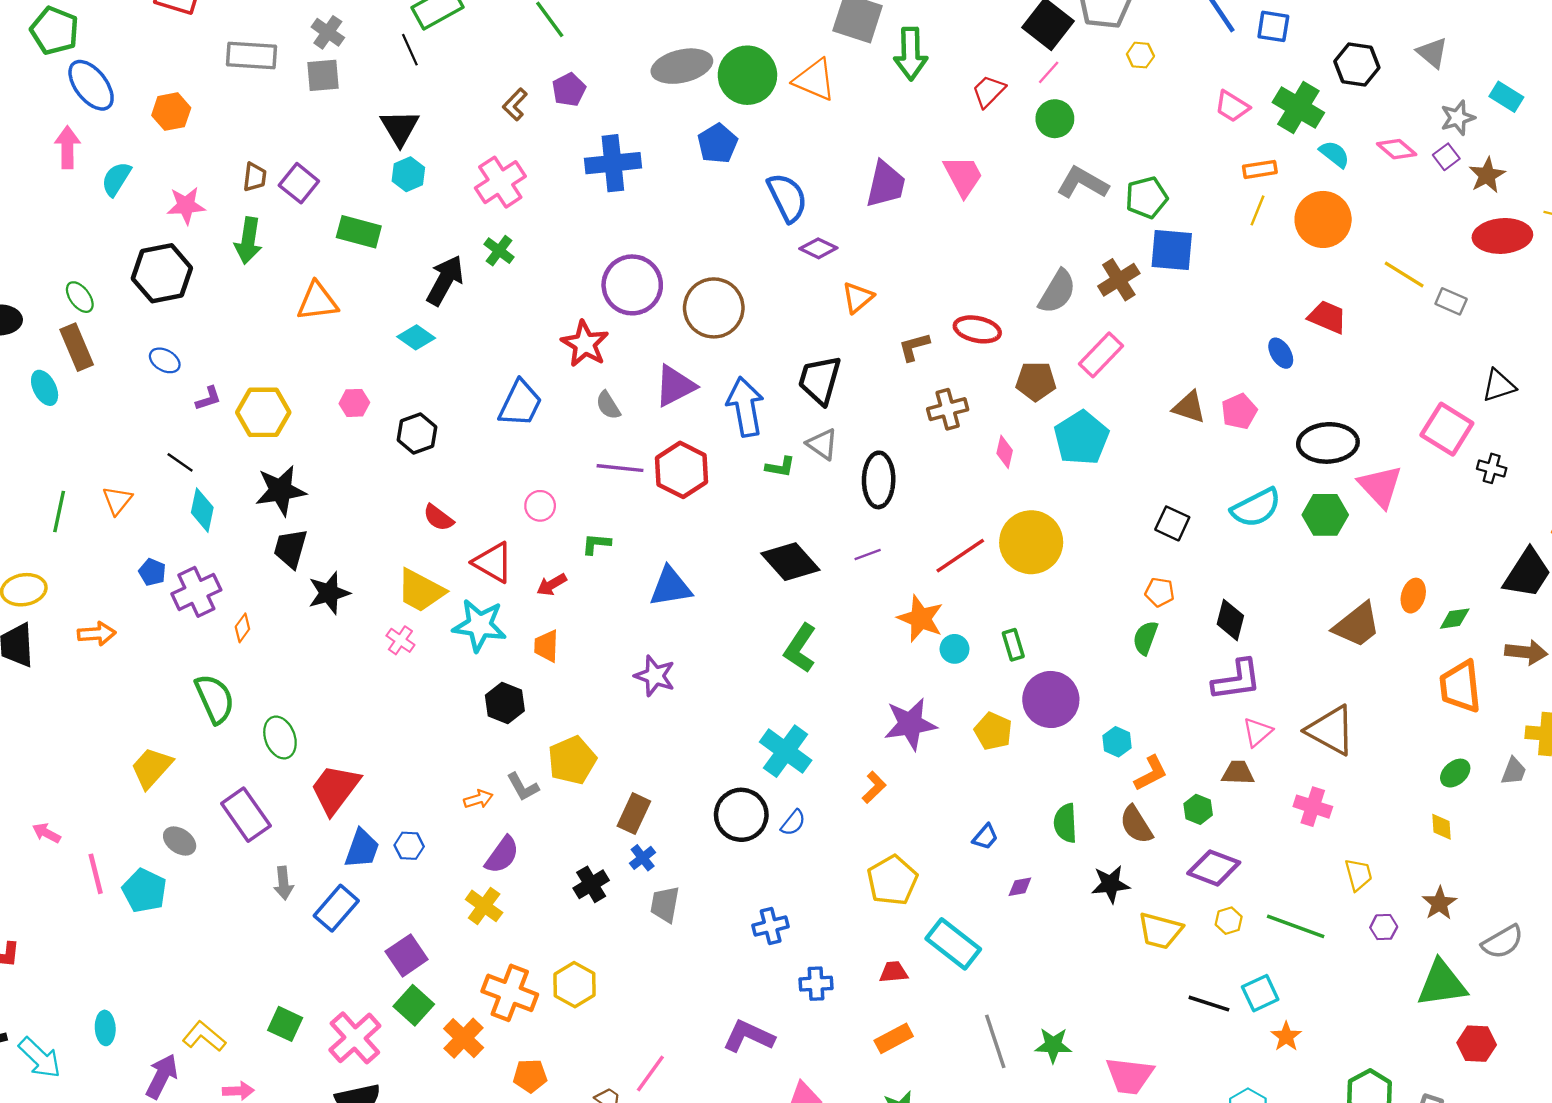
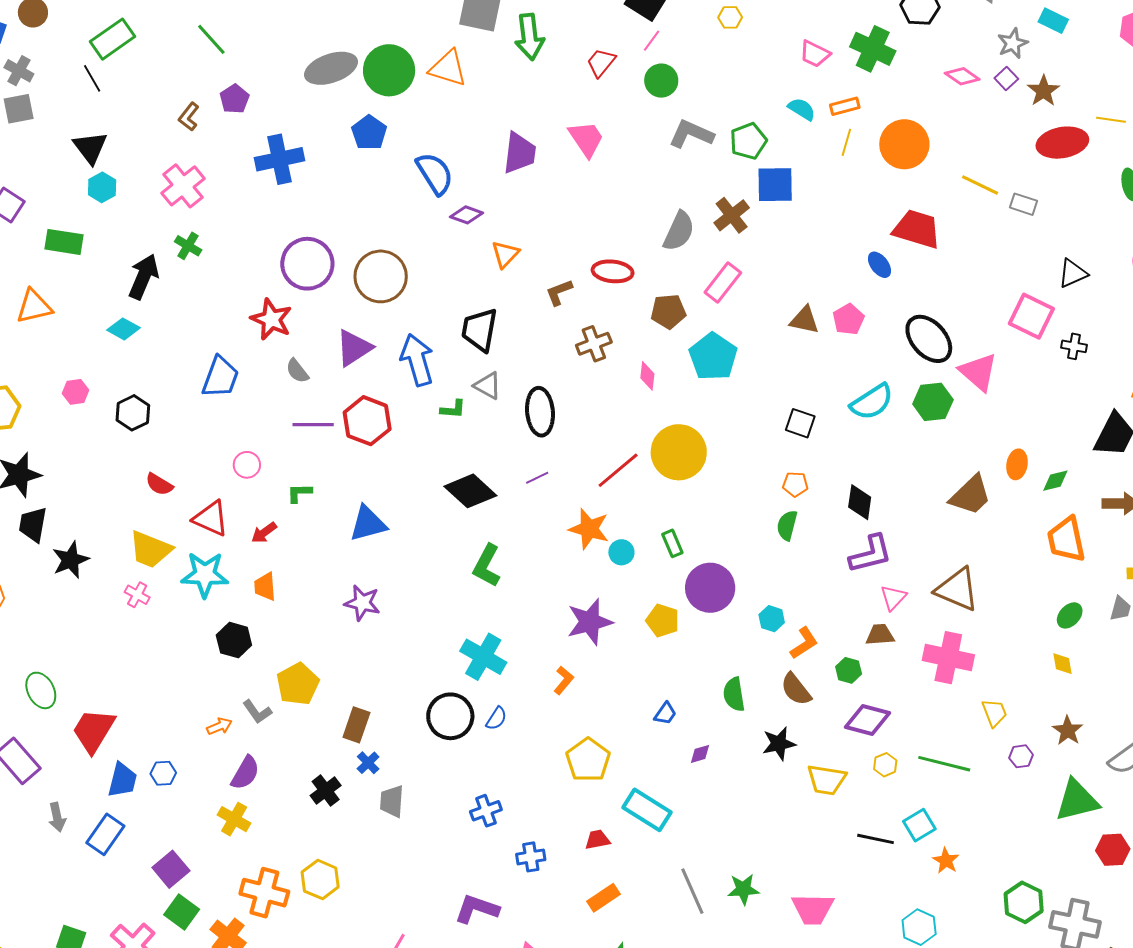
cyan semicircle: (1334, 154) -> (802, 109), moved
red trapezoid: (1327, 317) -> (917, 229), size x1.4
black ellipse: (1328, 443) -> (929, 339), turned 57
pink cross: (1313, 807) -> (948, 658), size x1.5

